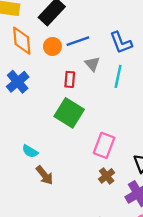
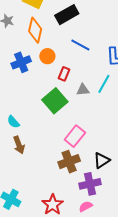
blue line: (78, 41) -> (80, 45), turned 30
orange circle: (52, 46) -> (47, 56), moved
gray triangle: (92, 64) -> (83, 90), moved, turned 48
brown cross: (107, 176) -> (69, 162), size x1.5

